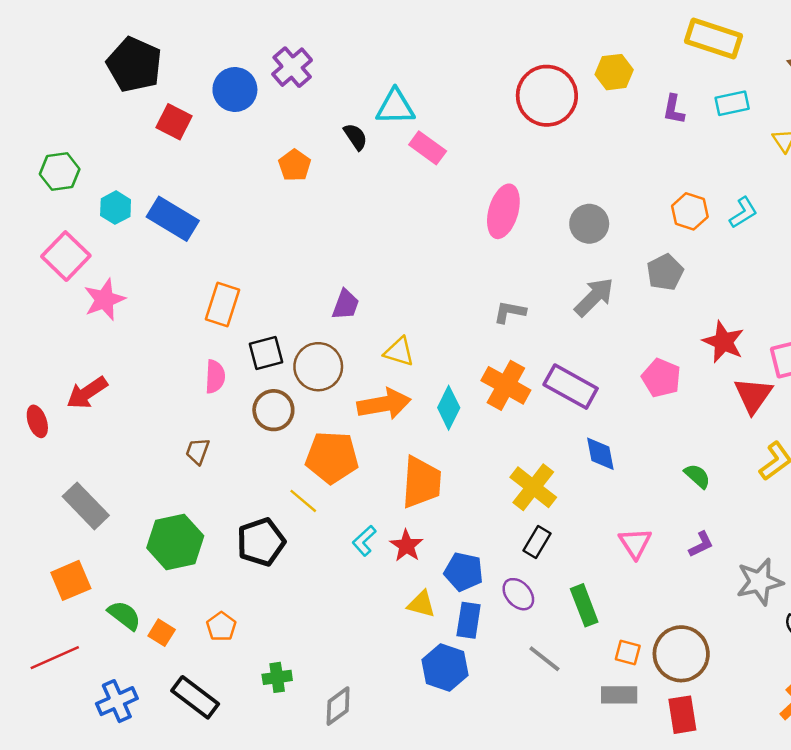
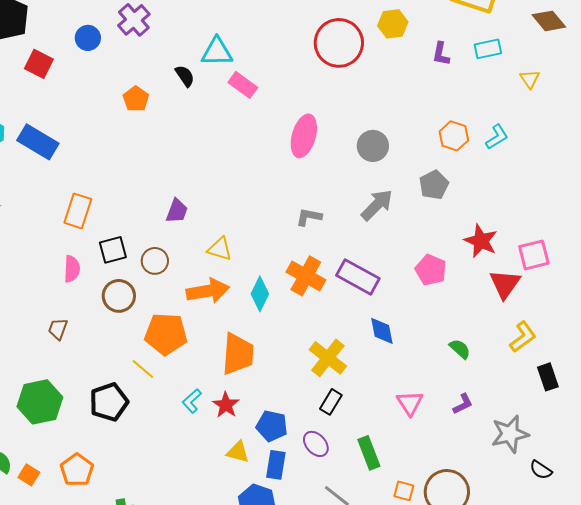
blue circle: (235, 89) -> (88, 38), size x0.7
brown circle: (318, 367) -> (155, 261), size x0.7
orange pentagon: (221, 626) -> (77, 470), size x1.4

